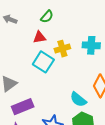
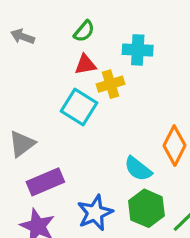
red triangle: (39, 37) -> (85, 65), moved
cyan cross: (91, 45) -> (138, 50), moved

